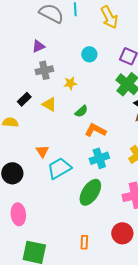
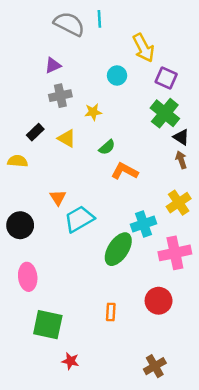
yellow arrow: (109, 17) -> (143, 48), moved
cyan cross: (99, 158) -> (143, 224), moved

